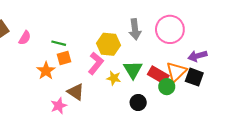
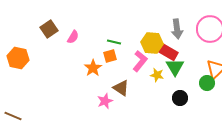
green line: (59, 43) -> (114, 42), moved
red rectangle: (158, 75) -> (168, 52), moved

